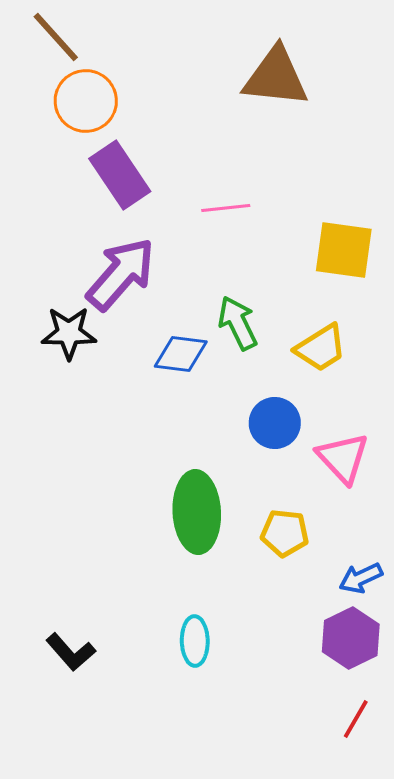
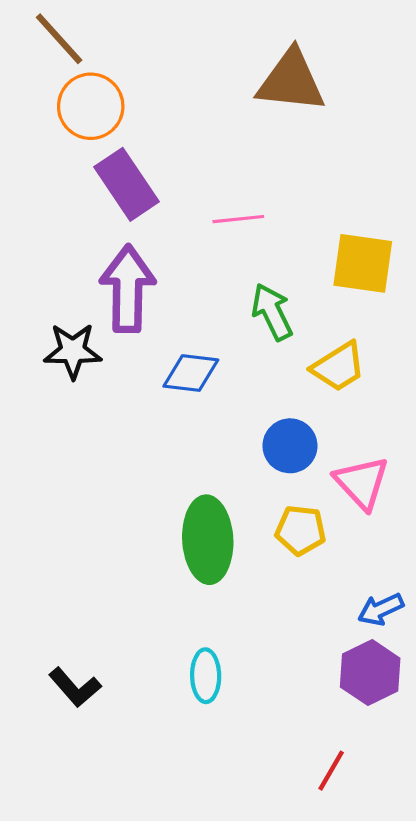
purple arrow: (121, 274) -> (128, 289), turned -40
green arrow: (238, 323) -> (272, 312), moved
yellow pentagon: (285, 533) -> (301, 530), moved
red line: (356, 719) -> (331, 771), moved

